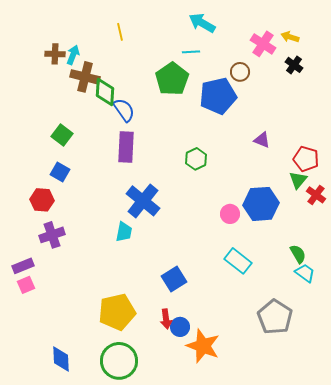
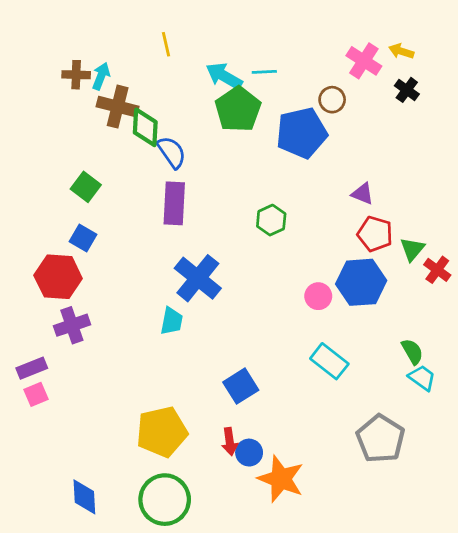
cyan arrow: (202, 23) -> (224, 76), moved
red pentagon: (306, 159) -> (375, 234), moved
red hexagon: (42, 200) -> (58, 277), size x1.4

